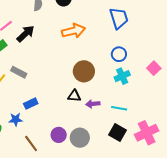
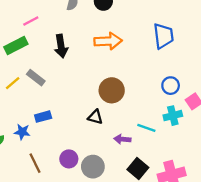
black arrow: (26, 34) -> (61, 46), moved, turned 114
blue circle: (119, 54) -> (171, 86), moved
cyan cross: (122, 76) -> (173, 116), moved
purple arrow: (93, 104) -> (122, 139), moved
cyan line: (119, 108) -> (146, 128), moved

